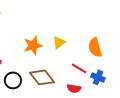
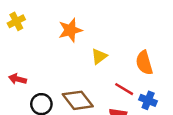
orange star: (33, 45) -> (70, 30), moved

